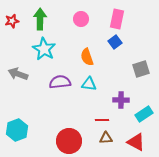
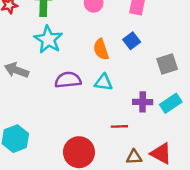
blue square: (115, 42) -> (132, 41), moved
cyan rectangle: (144, 114) -> (171, 103), moved
brown triangle: (106, 138) -> (134, 157), moved

